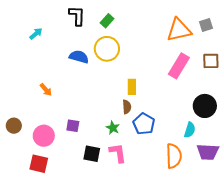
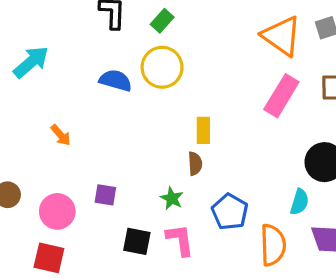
orange triangle: (179, 30) -> (282, 36), turned 48
cyan arrow: (36, 34) -> (31, 62), moved, size x1.6
blue pentagon: (144, 124) -> (230, 212), moved

